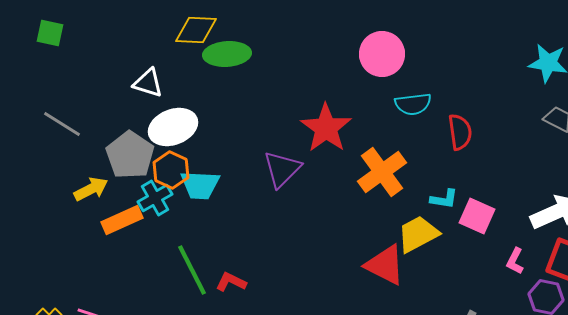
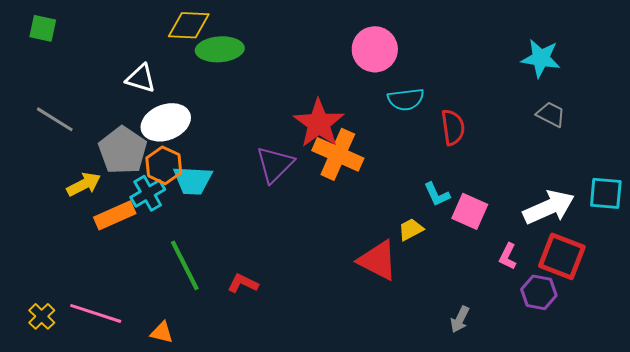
orange cross: (382, 172) -> (338, 154), moved, turned -30
cyan L-shape: (444, 199) -> (437, 194), turned 56
yellow trapezoid: (418, 234) -> (411, 229), size x0.6
red L-shape: (231, 282) -> (243, 283), moved

